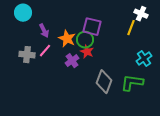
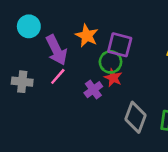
purple arrow: (44, 31) -> (56, 50), size x1.6
orange star: (67, 39) -> (87, 36), moved
gray cross: (27, 55) -> (22, 82), moved

